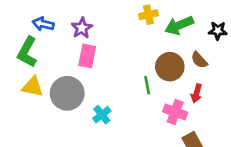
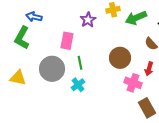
purple star: (82, 28) -> (88, 20), moved
brown circle: (170, 67) -> (120, 58), moved
green line: (147, 85) -> (80, 63), moved
yellow triangle: (33, 87) -> (18, 78), moved

